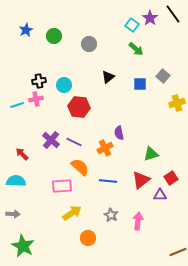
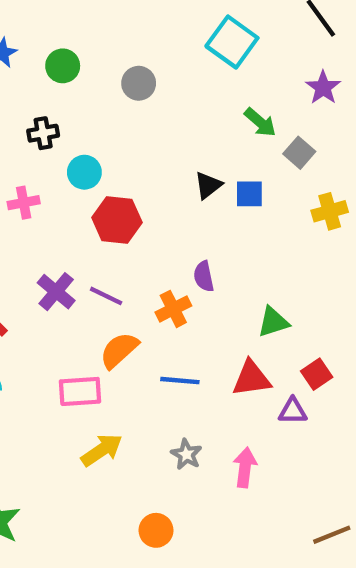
purple star: (150, 18) -> (323, 88), moved
cyan square: (132, 25) -> (232, 42), size x1.6
green arrow: (136, 49) -> (260, 122), moved
black triangle: (108, 77) -> (208, 185), moved
black cross: (39, 81) -> (43, 133), moved
blue square: (140, 84) -> (249, 194), moved
orange semicircle: (80, 167) -> (119, 350), turned -84
red triangle: (141, 180) -> (251, 378), turned 30
orange circle: (88, 238) -> (156, 530), moved

